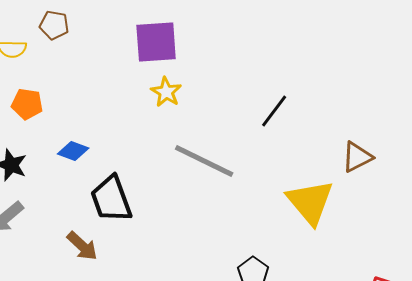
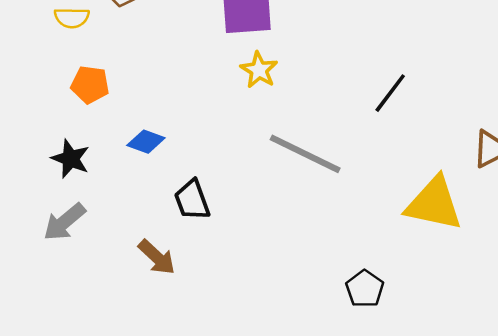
black trapezoid: (111, 199) -> (192, 200), size x0.7
yellow triangle: (310, 202) -> (434, 204), turned -38

